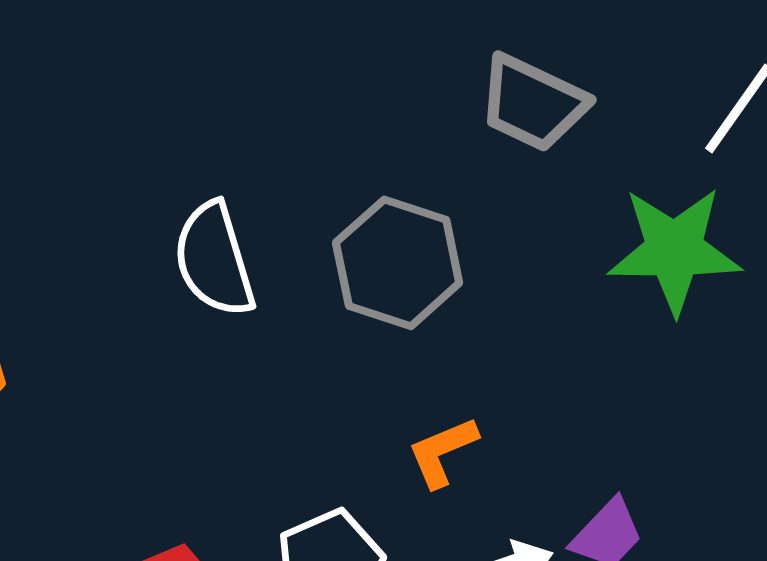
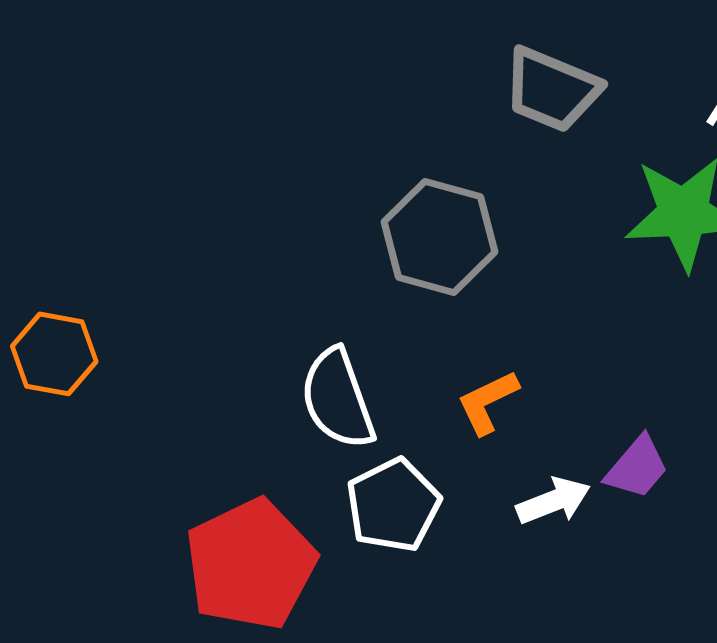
white semicircle: (214, 259) -> (338, 399), moved

